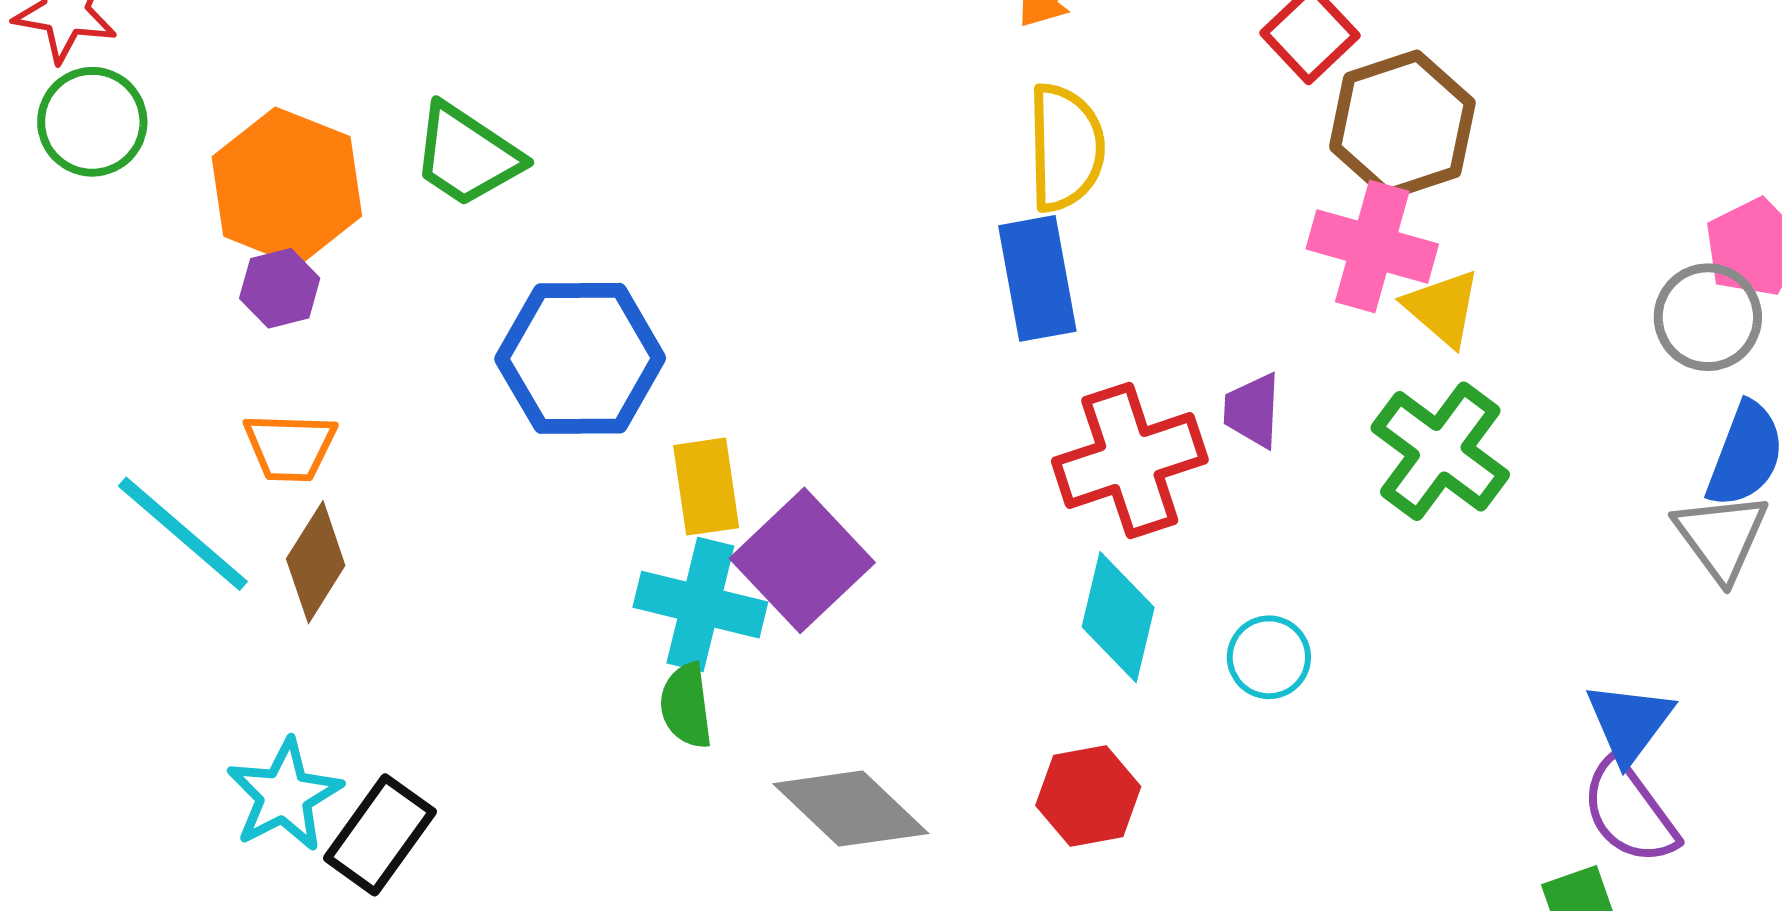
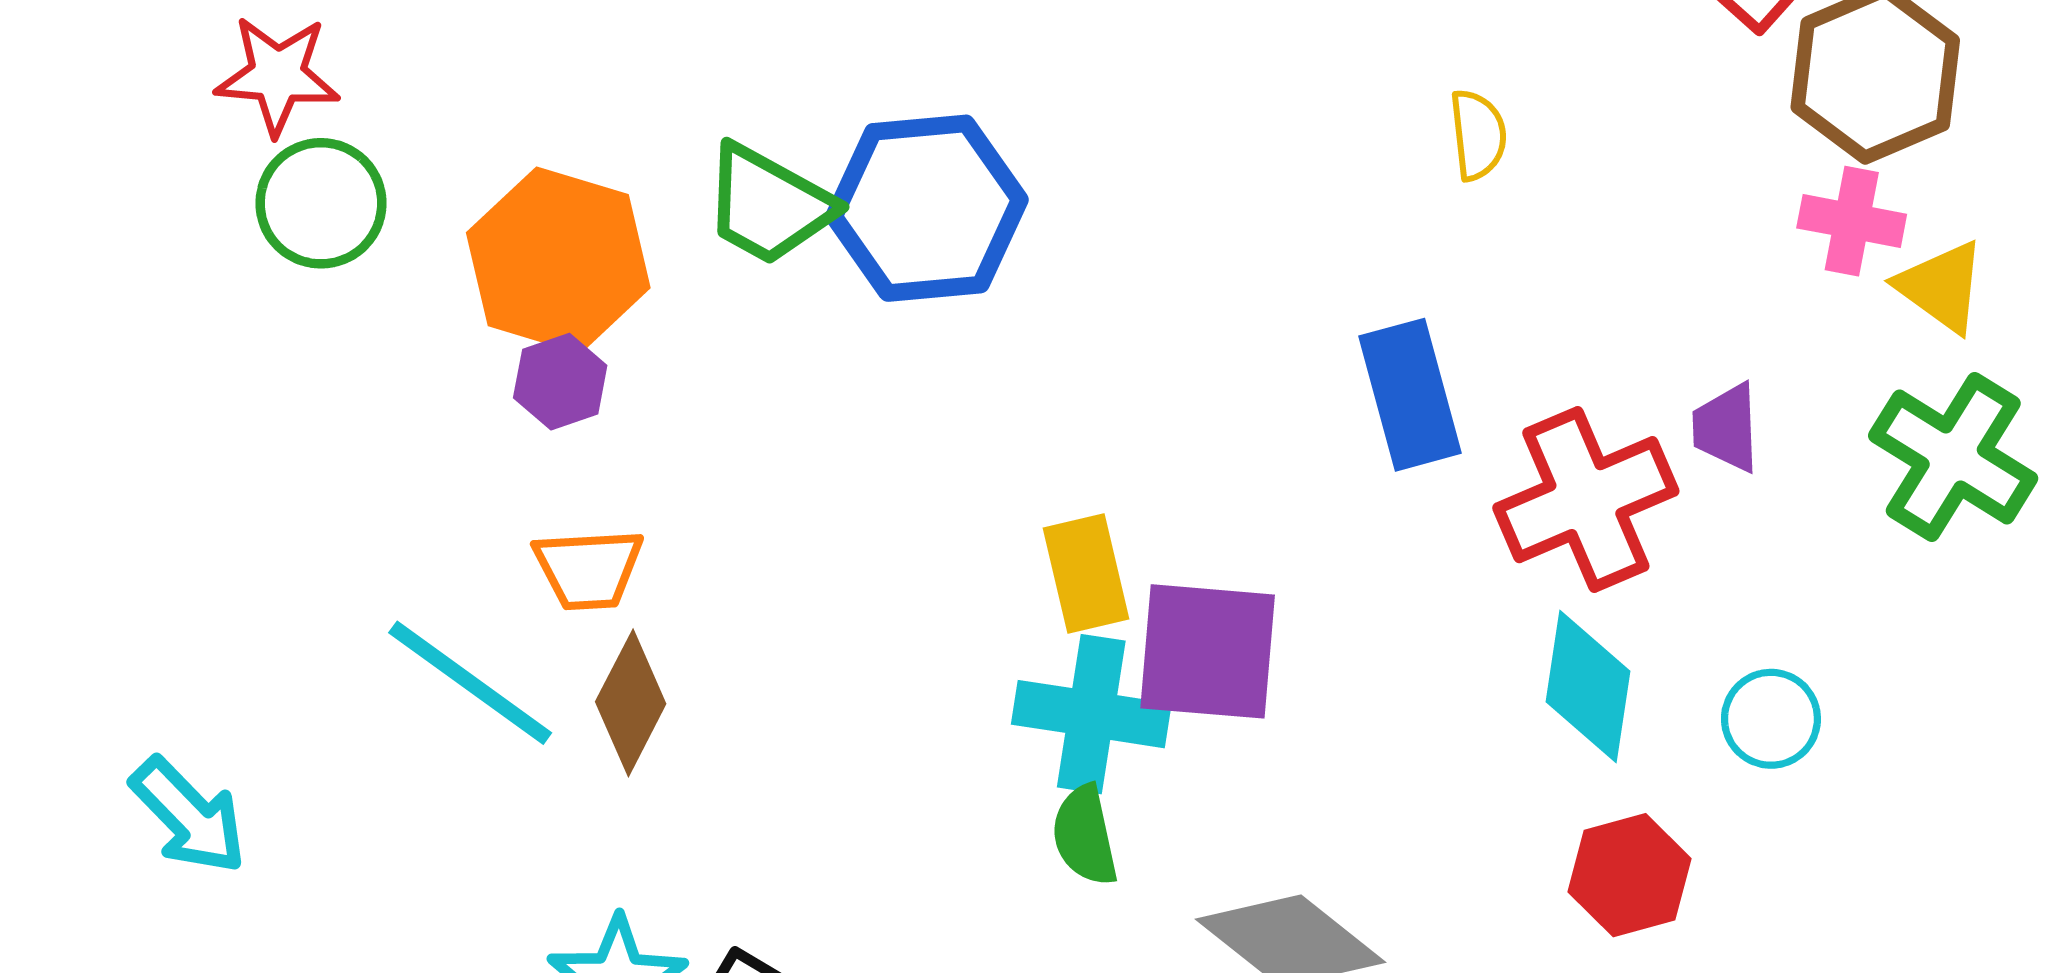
yellow semicircle: (1066, 148) -> (1478, 135), size x0.6
pink cross: (1372, 247) -> (1852, 221), size x0.7
blue rectangle: (1037, 278) -> (1410, 395), moved
blue hexagon: (580, 358) -> (927, 208), moved
purple square: (802, 560) -> (1208, 651), turned -37
red hexagon: (1088, 796) -> (1629, 875), moved

